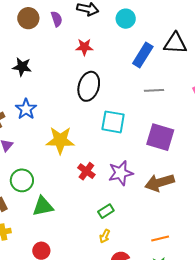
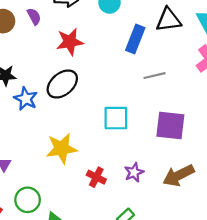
red star: (84, 47) -> (70, 42), size x1.4
black ellipse: (89, 86) -> (62, 84), moved, turned 44
blue star: (26, 109) -> (26, 99), moved
purple star: (121, 173) -> (134, 172), size x0.7

